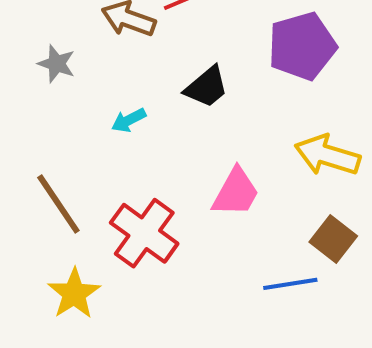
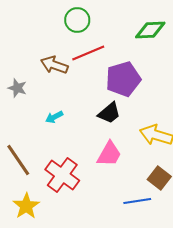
purple pentagon: (302, 46) -> (123, 79), moved
black trapezoid: (207, 87) -> (109, 113), moved

